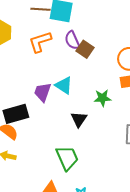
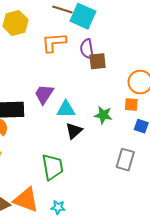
brown square: (85, 49) -> (98, 61), turned 36
cyan triangle: (64, 85) -> (66, 109), moved, turned -48

